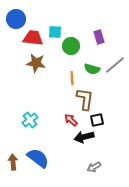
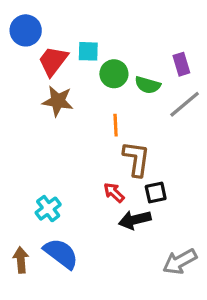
purple rectangle: (99, 37) -> (181, 64), moved
red trapezoid: (33, 38) -> (53, 61), turned -60
green semicircle: (92, 69) -> (148, 85), moved
cyan cross: (30, 120) -> (48, 209), moved
gray arrow: (94, 167) -> (180, 262), moved, size x1.5

